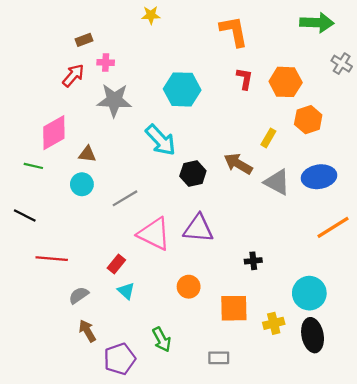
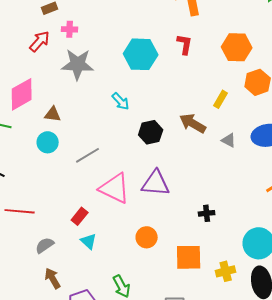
red L-shape: (245, 79) -> (185, 44), moved
cyan arrow: (161, 140) -> (121, 101), size x0.6
gray triangle: (277, 182) -> (229, 140), size x0.6

